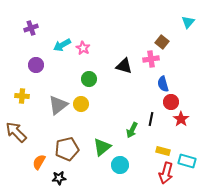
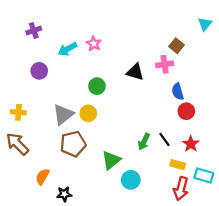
pink star: (83, 48) -> (94, 44), moved
yellow cross: (22, 96) -> (18, 112), moved
black line: (151, 119) -> (165, 140), moved, turned -48
red star: (181, 119) -> (191, 144), moved
brown pentagon: (67, 149) -> (73, 144), moved

